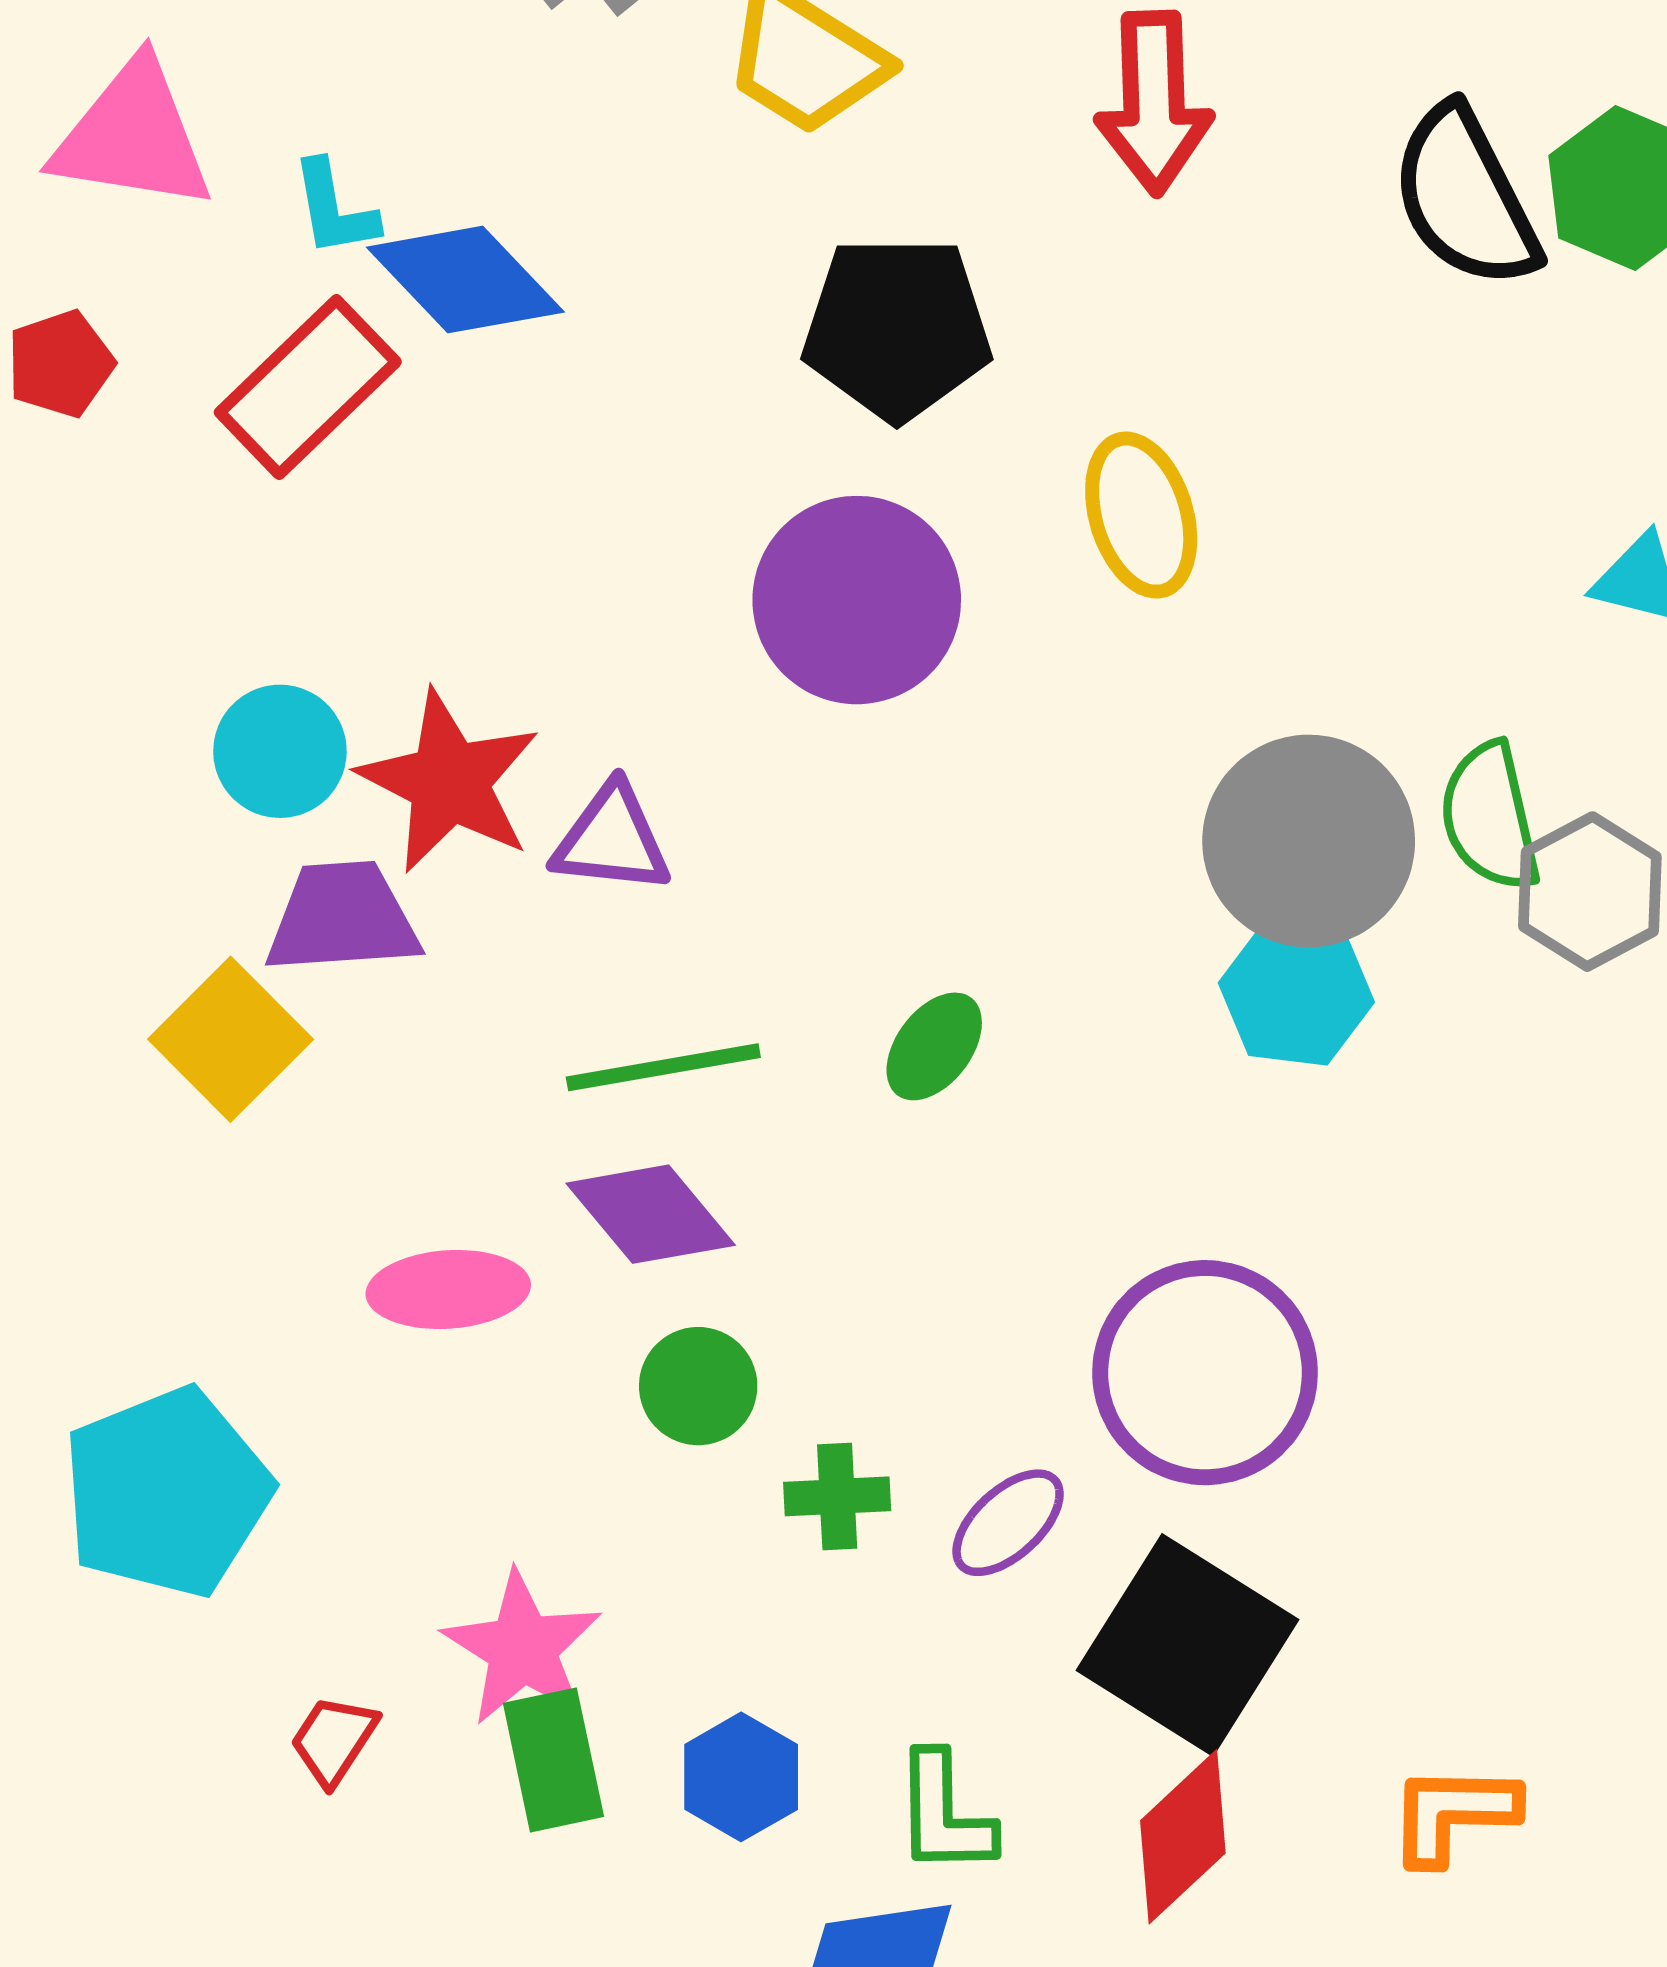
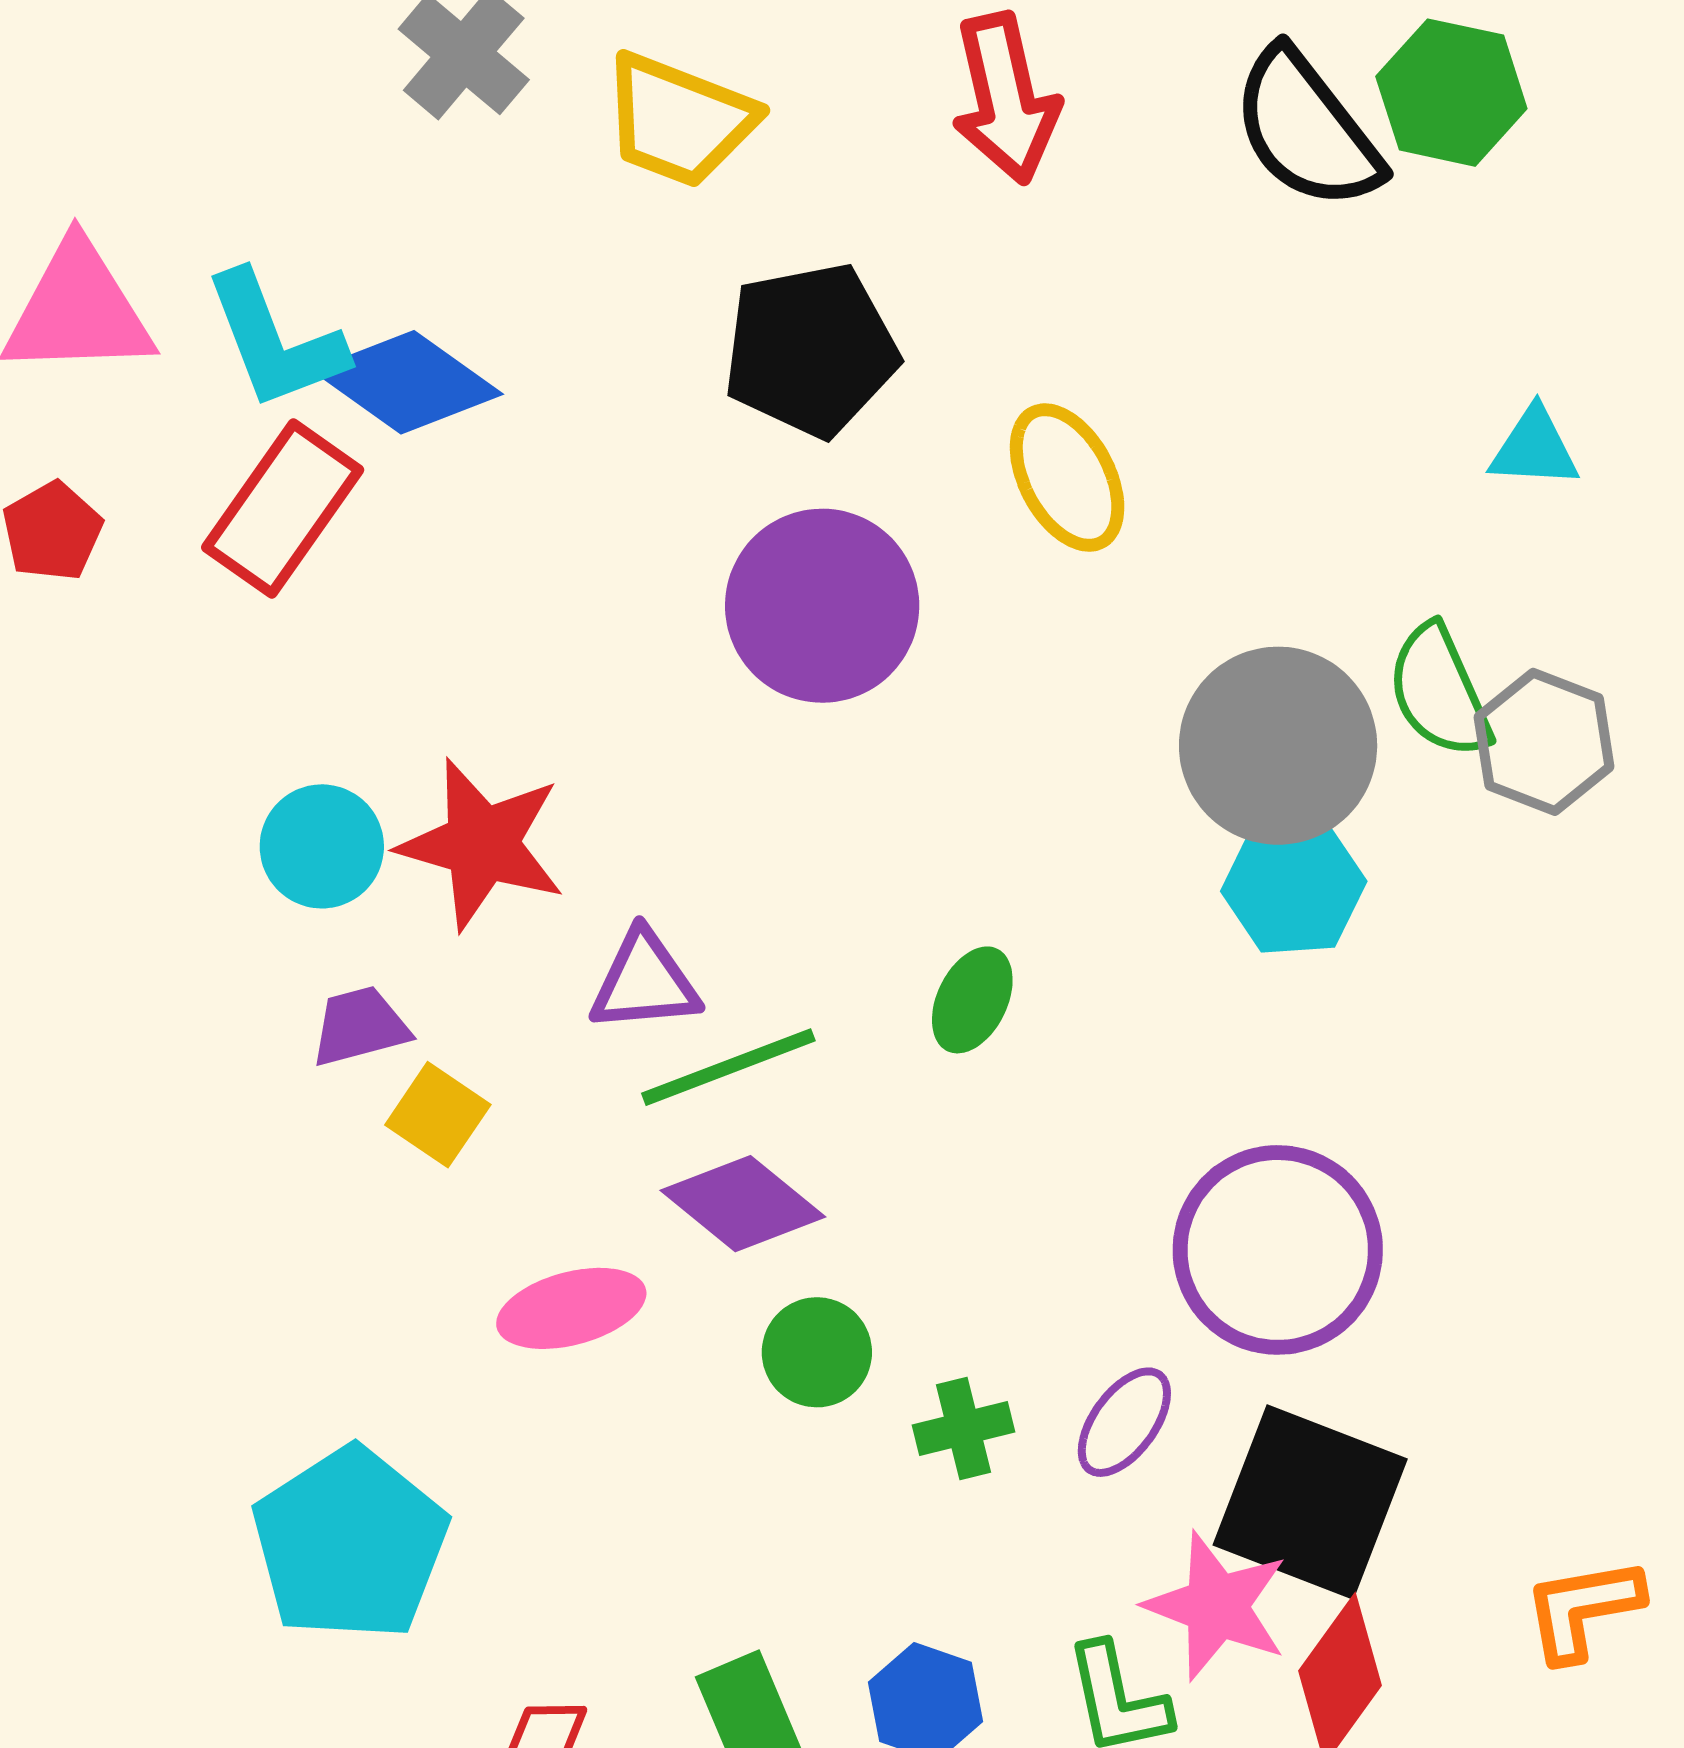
cyan L-shape: (334, 209) -> (275, 341), size x1.6
purple triangle: (612, 839) -> (645, 982), moved
purple trapezoid: (342, 918) -> (360, 1026), moved, size x0.7
yellow square: (231, 1039) -> (438, 1115), moved, size x0.7
pink star: (522, 1648) -> (1217, 1606), moved

